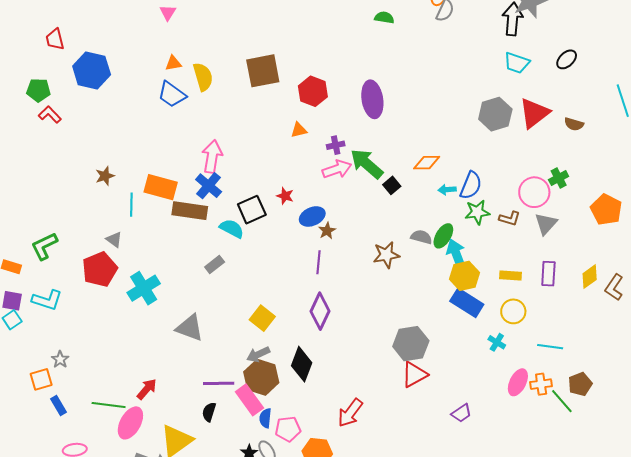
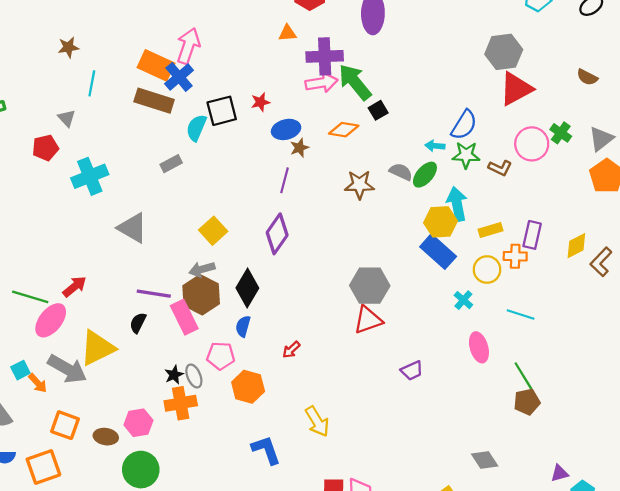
red triangle: (534, 113) -> (516, 89), moved
purple cross: (336, 145) -> (325, 56), size x1.8
orange diamond: (427, 163) -> (344, 130), moved
green cross: (559, 178) -> (561, 133), turned -36
orange rectangle: (161, 187) -> (156, 65), moved
cyan arrow: (447, 190) -> (435, 146), moved
red star: (285, 196) -> (260, 102), turned 30
gray triangle: (546, 224) -> (601, 139), moved
cyan semicircle: (232, 229) -> (196, 128), turned -105
cyan arrow: (456, 254) -> (457, 204), moved
red pentagon: (100, 269) -> (45, 148), size x0.7
yellow rectangle: (510, 276) -> (491, 230), turned -30
pink ellipse: (518, 382) -> (479, 347), turned -52
orange cross: (541, 384) -> (515, 256), moved
brown pentagon: (580, 384) -> (527, 402), moved
red arrow: (350, 413) -> (291, 350), size x0.6
blue semicircle: (265, 418) -> (243, 326), moved

